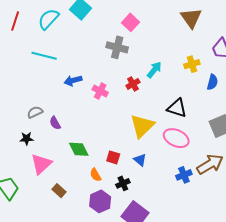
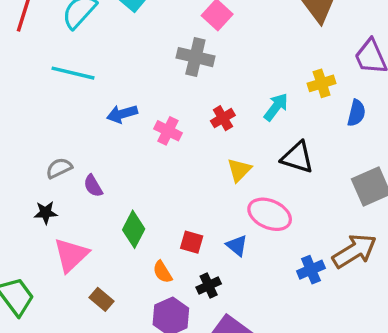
cyan arrow: (154, 70) -> (276, 107), moved
yellow triangle: (142, 126) -> (239, 170), moved, size x0.6
pink ellipse: (176, 138) -> (270, 214), moved
green diamond: (79, 149) -> (134, 229), turned 55

